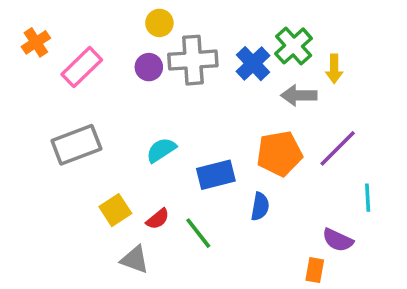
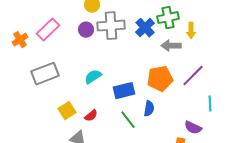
orange cross: (36, 42) -> (20, 40), moved
green cross: (294, 46) -> (168, 18), turned 30
green line: (198, 233) -> (128, 120), moved

